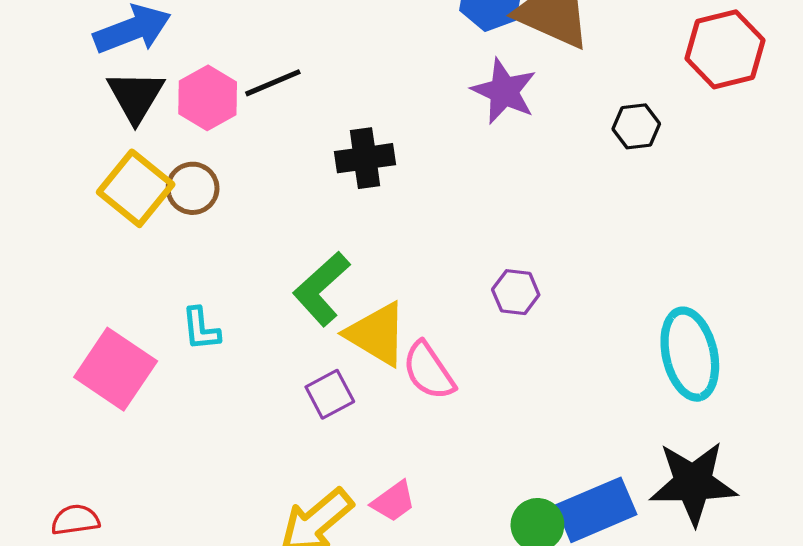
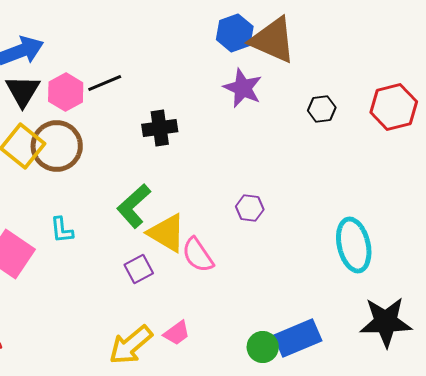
red hexagon: (725, 49) -> (394, 107), moved
brown circle: (193, 188) -> (57, 146), size x1.6
black star: (693, 483) -> (386, 322), moved

